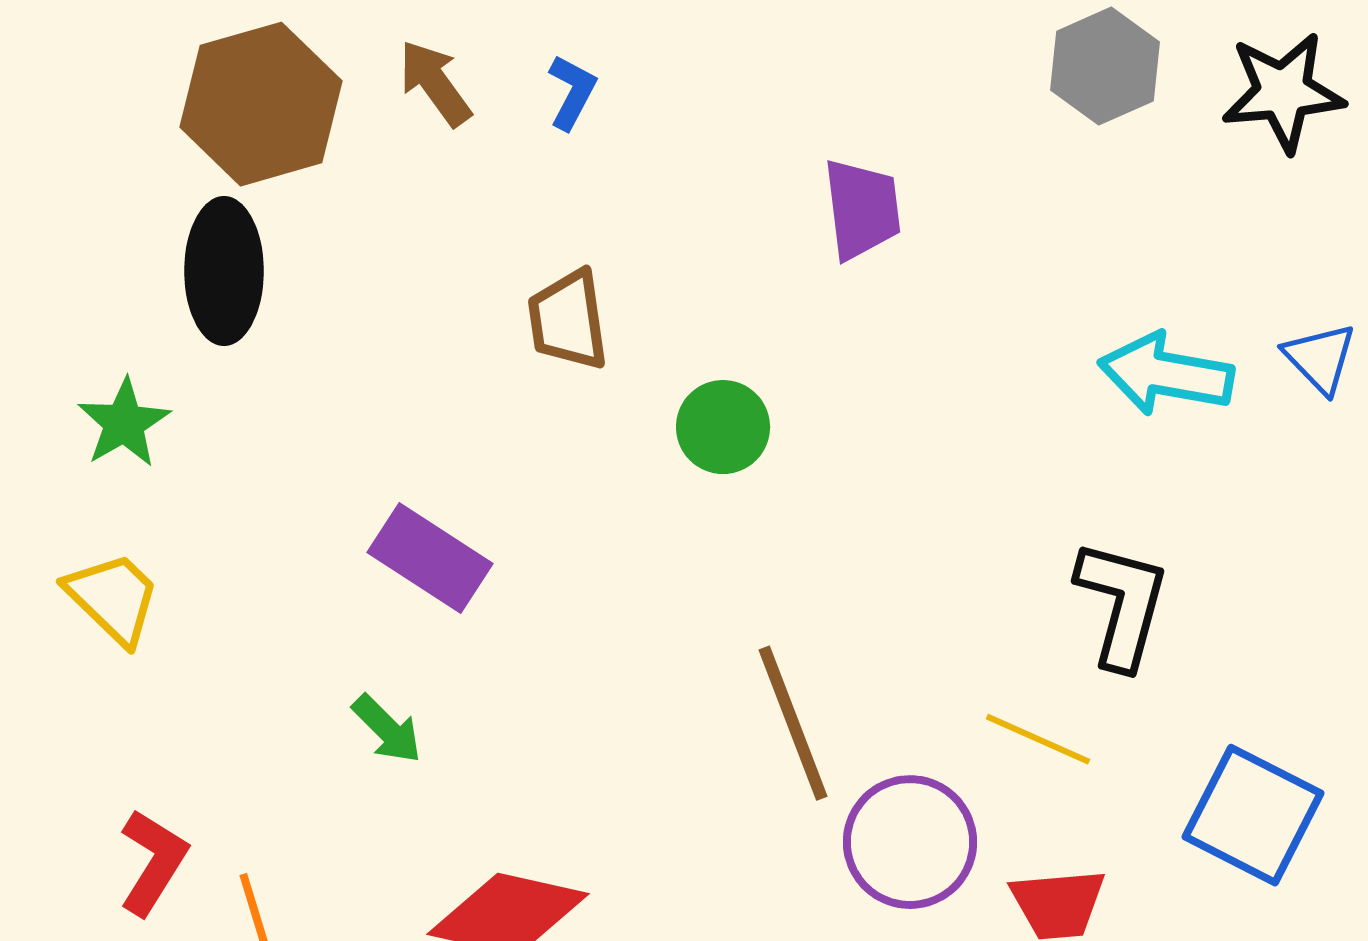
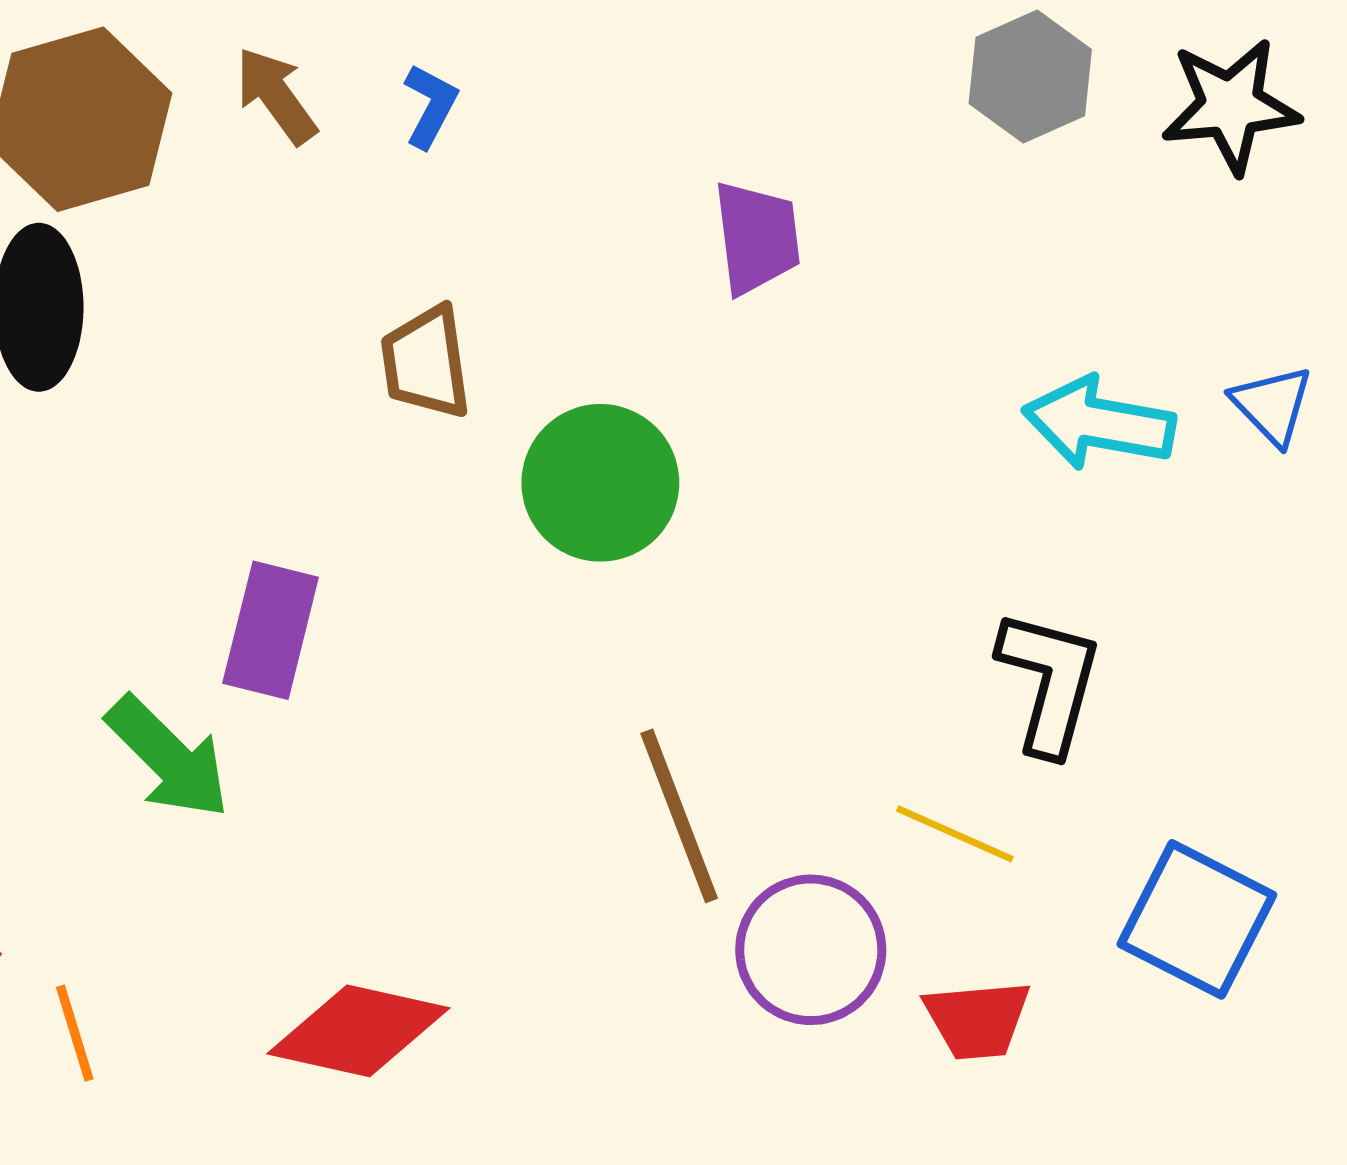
green circle: (723, 427) -> (600, 483), size x1.5
purple rectangle: (430, 558) -> (271, 630), turned 71
green arrow: (387, 729) -> (168, 757), moved, size x1.6

